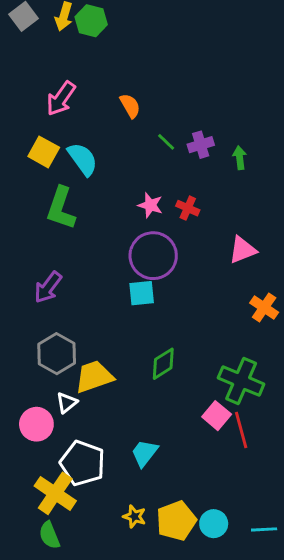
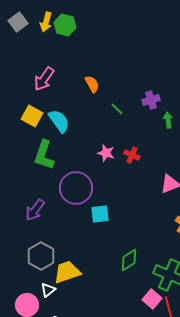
purple cross: (201, 145) -> (151, 100), moved
purple circle: (153, 256) -> (76, 188), moved
green diamond: (163, 364) -> (129, 260), moved

